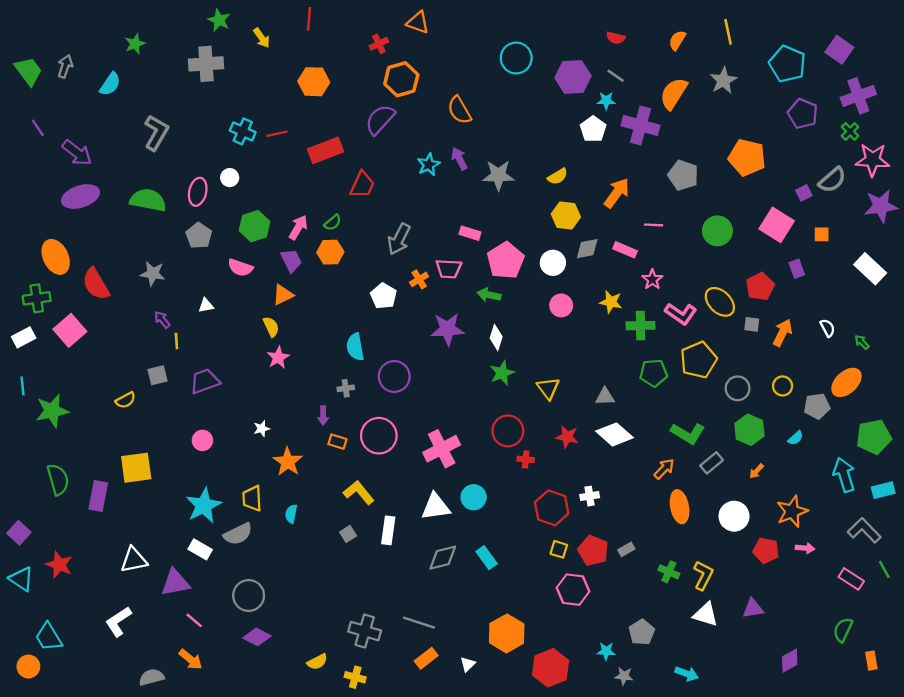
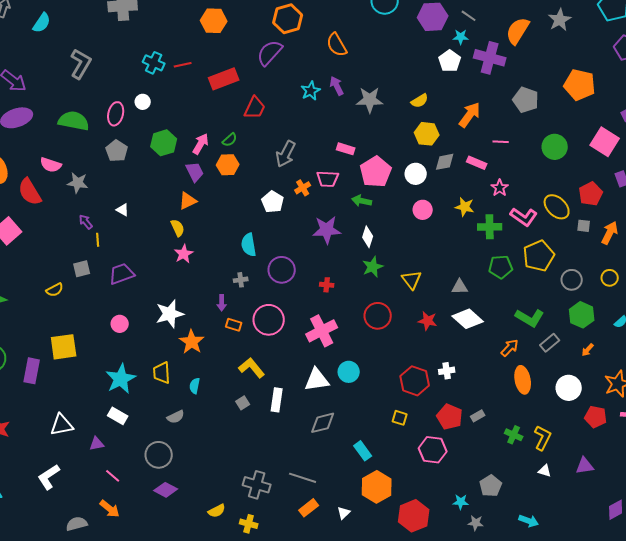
pink semicircle: (240, 268) -> (51, 165), moved
white triangle: (206, 305) -> (123, 210), turned 40
white star: (262, 429) -> (170, 314), size x2.0
red cross: (526, 459) -> (327, 285), moved
gray semicircle: (238, 534) -> (176, 417), moved, size x0.7
yellow square: (559, 549) -> (400, 418), moved
cyan rectangle: (487, 558) -> (363, 451), moved
purple triangle: (175, 582) -> (97, 444), size x0.6
white triangle: (706, 614) -> (545, 471), size x0.6

